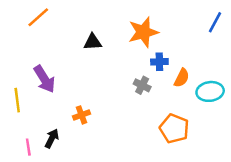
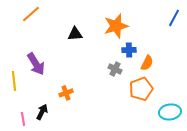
cyan ellipse: (210, 91) -> (170, 112), moved
orange pentagon: (174, 129) -> (141, 89), moved, turned 30

